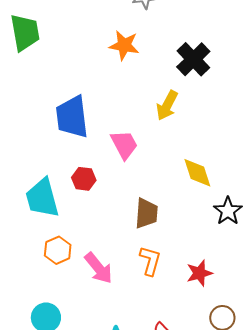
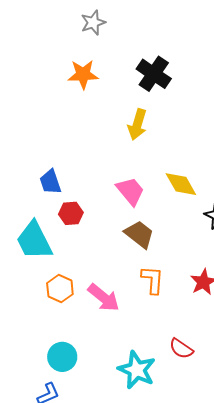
blue trapezoid: (72, 117) -> (50, 182), moved, size x0.6
pink trapezoid: (124, 145) -> (130, 191), moved
brown trapezoid: (146, 213) -> (139, 234), turned -44

